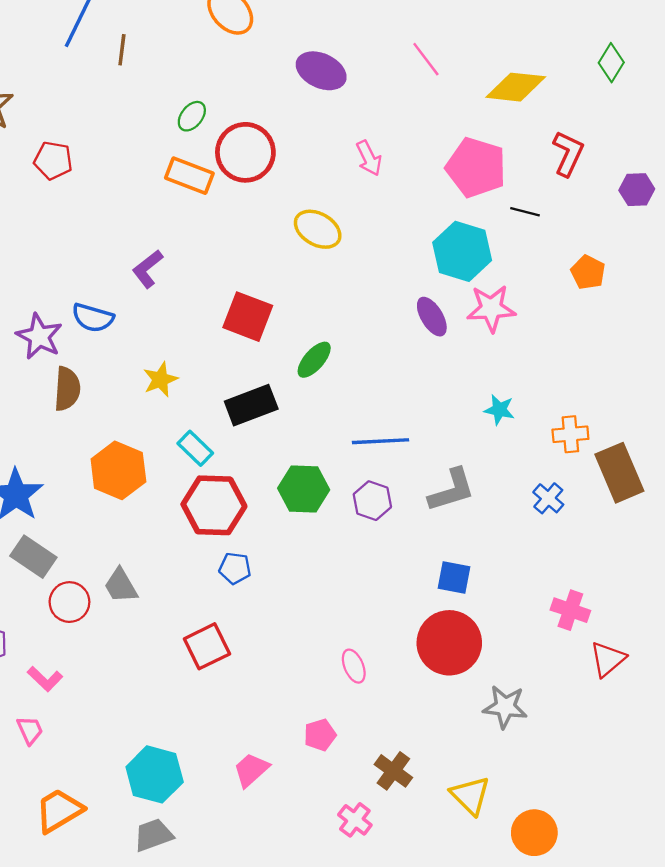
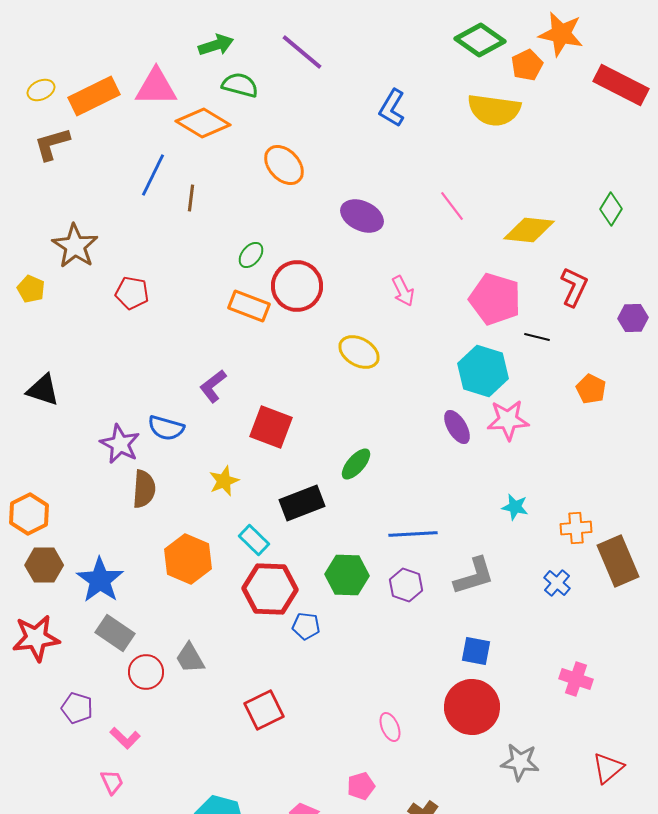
red square: (248, 317) -> (271, 427), moved
blue pentagon: (235, 568) -> (306, 626), moved
red triangle: (608, 659) -> (608, 768), moved

